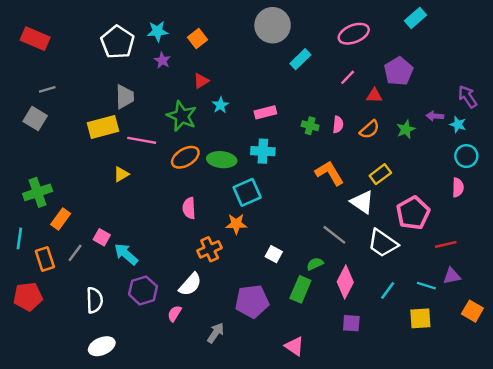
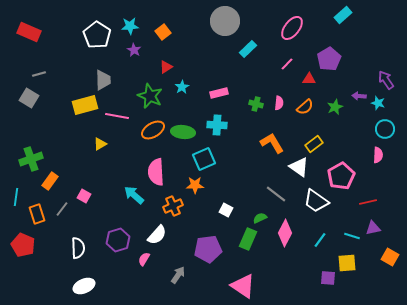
pink ellipse: (354, 34) -> (292, 28), turned -30
pink semicircle: (189, 208) -> (156, 172), size x1.5
cyan arrow: (126, 254) -> (134, 195), moved
red pentagon: (28, 297) -> (23, 245), turned 30
purple square: (351, 323) -> (328, 278), moved
pink triangle: (294, 346) -> (243, 286), size x1.5

